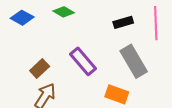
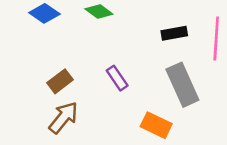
purple rectangle: (83, 61) -> (117, 78), size x0.7

